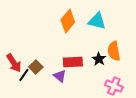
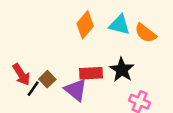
orange semicircle: (114, 51) -> (145, 33), moved, turned -42
black star: (99, 59) -> (122, 70), size x1.5
purple triangle: (60, 76) -> (76, 90), size x1.5

